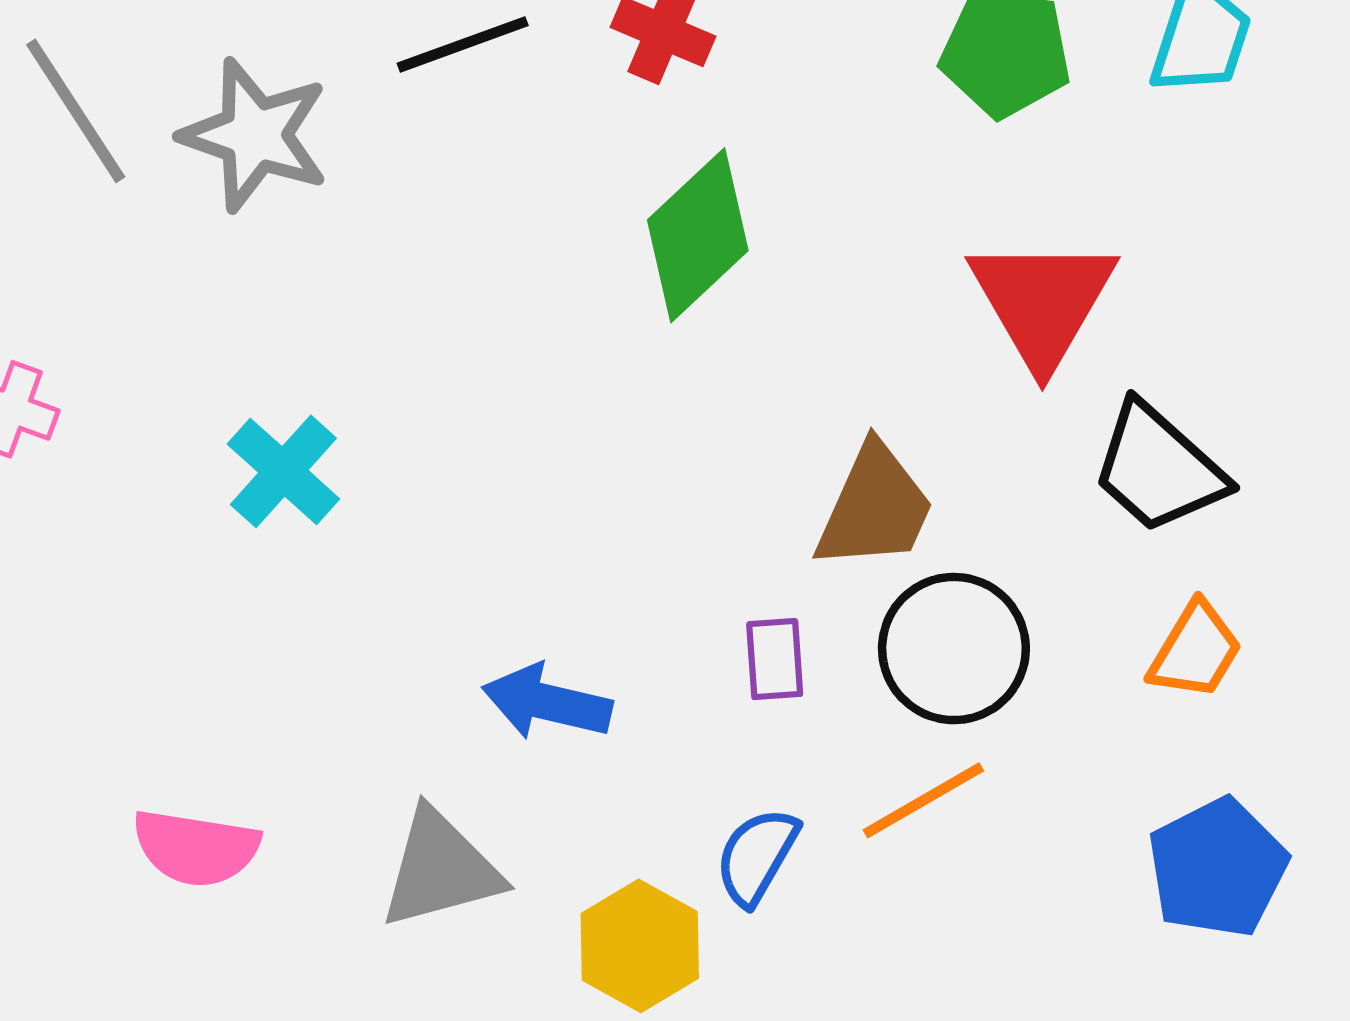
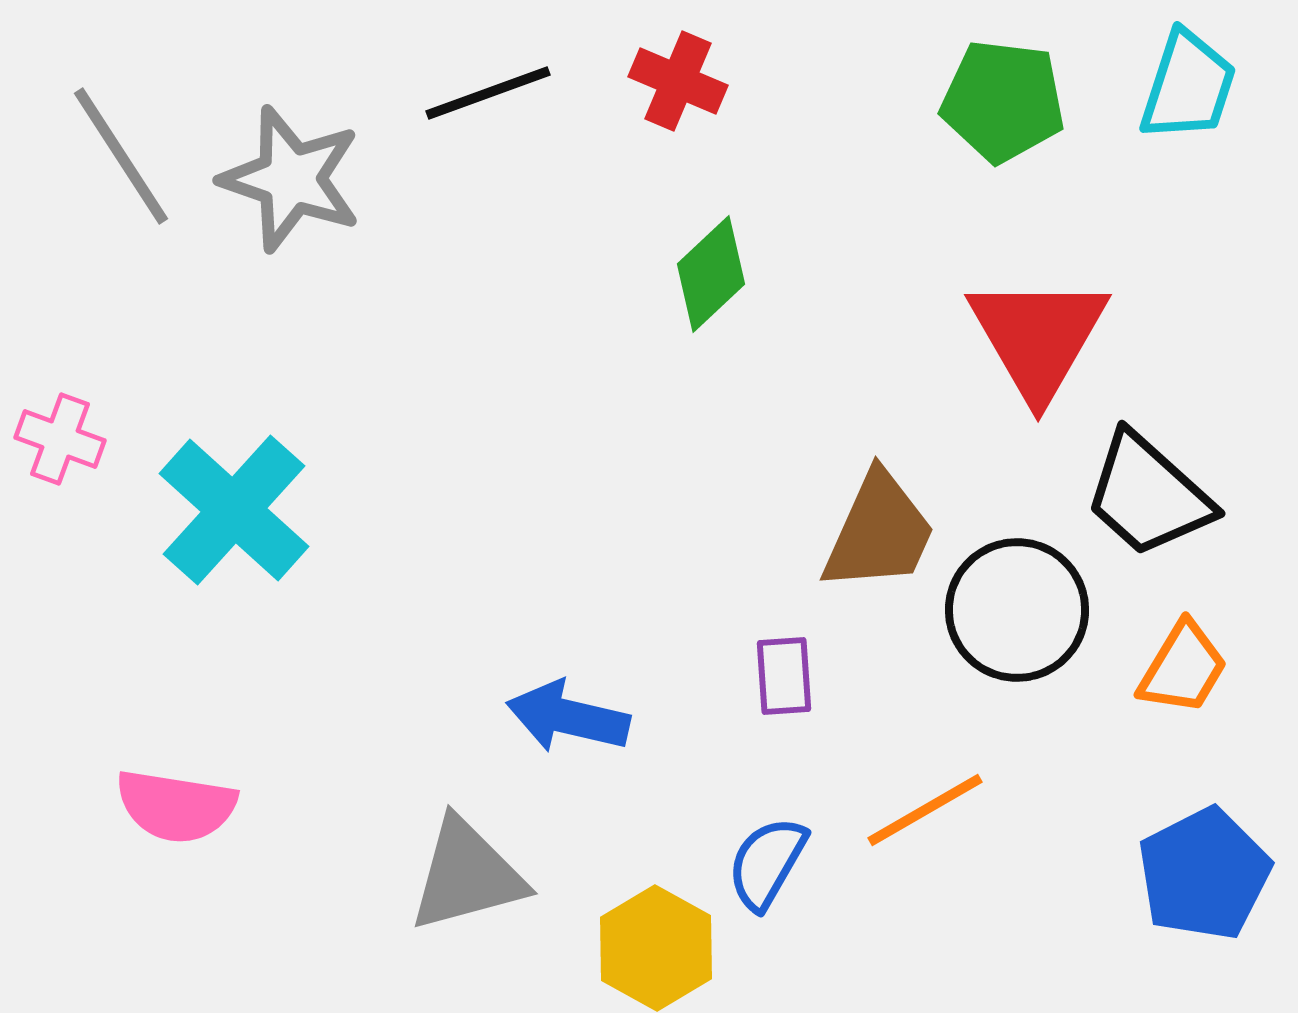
green diamond: (698, 235) -> (711, 274), size x0.7
cyan cross: (283, 471) -> (234, 510), moved, size x1.4
black circle: (954, 649) -> (1017, 610), moved
pink semicircle: (196, 848) -> (176, 806), moved

